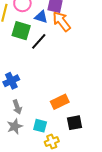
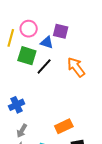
orange arrow: (62, 21) -> (76, 67), moved
gray arrow: (17, 107) -> (22, 131), turned 48

